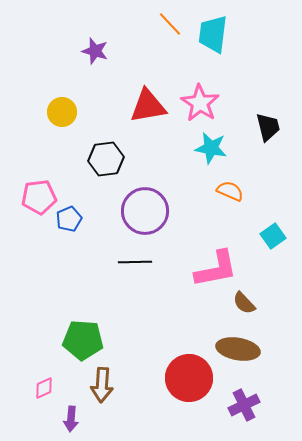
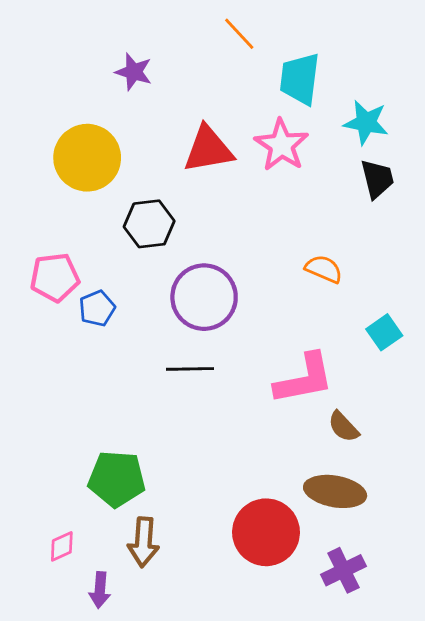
cyan trapezoid: (213, 34) -> (300, 79), moved
yellow circle: (62, 112) -> (87, 158), size x1.6
cyan star: (211, 148) -> (366, 123), moved

